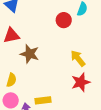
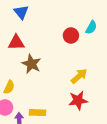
yellow arrow: (78, 58) -> (79, 76), turned 78

